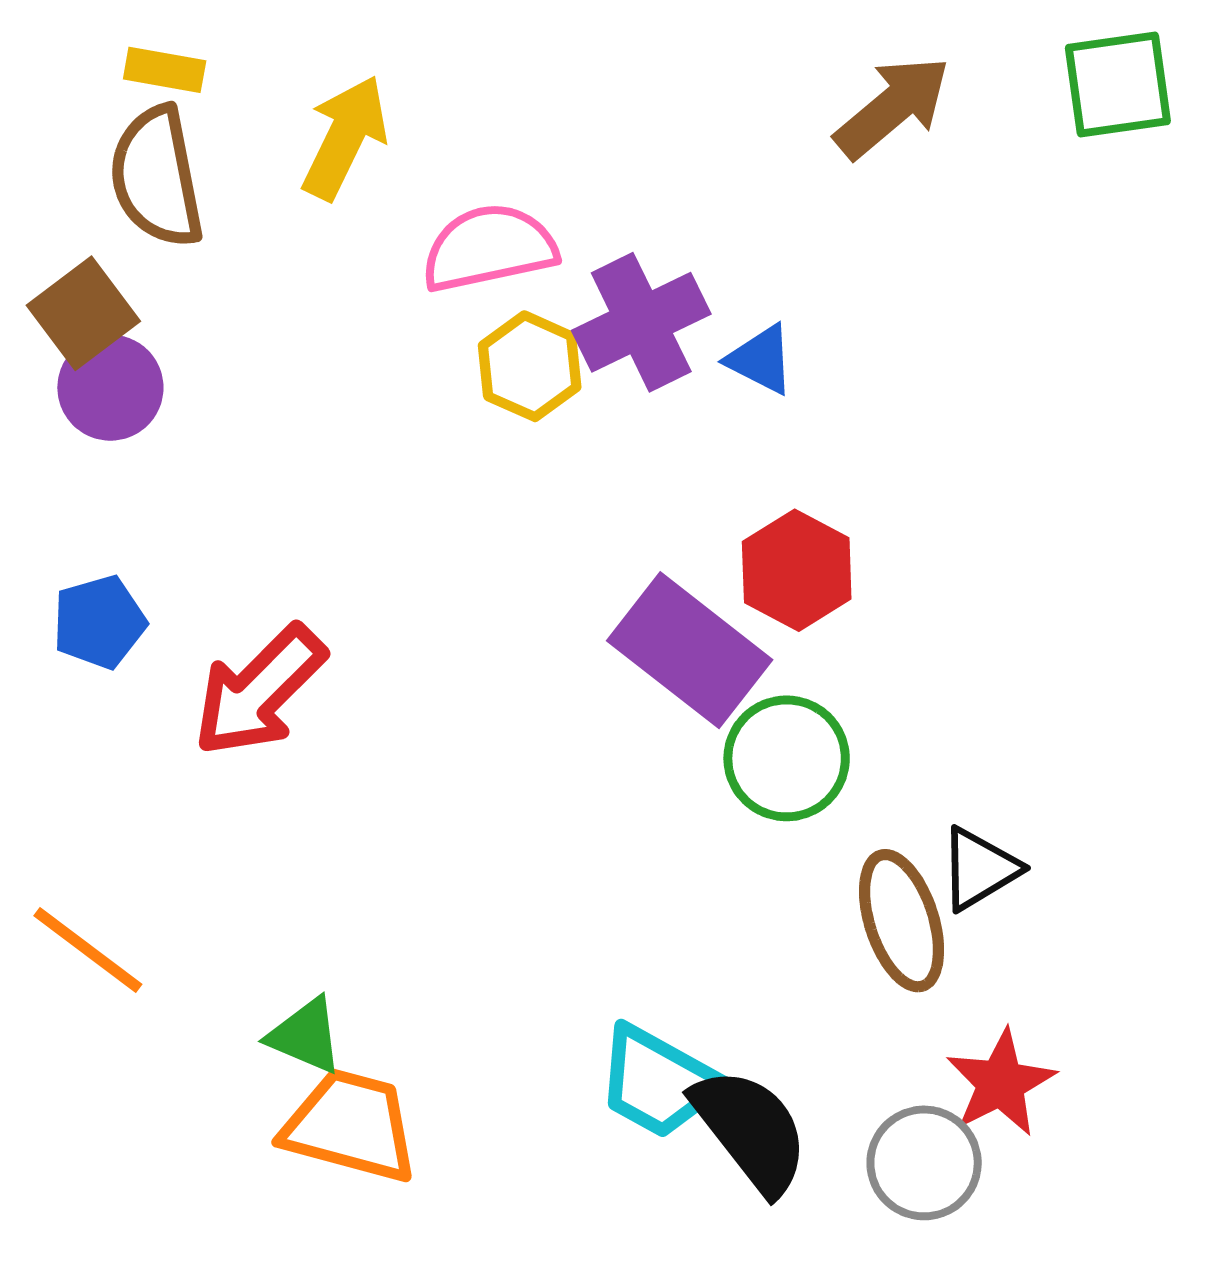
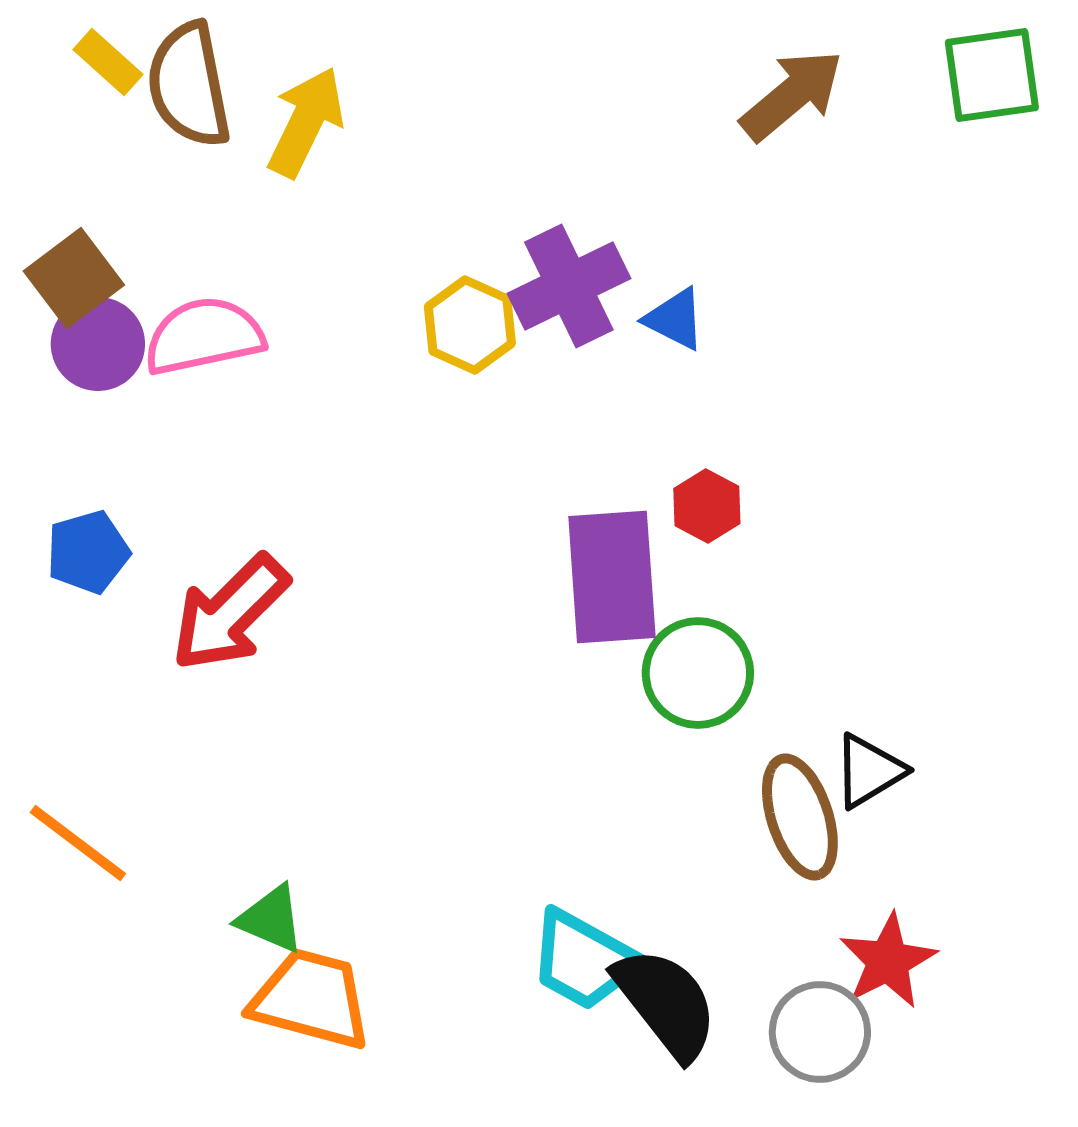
yellow rectangle: (165, 70) -> (108, 62), moved, turned 32
brown semicircle: (157, 177) -> (189, 85), moved
pink semicircle: (489, 248) -> (204, 336), moved
red hexagon: (797, 570) -> (707, 506), size x0.7
purple rectangle: (690, 650) -> (612, 577), turned 48

